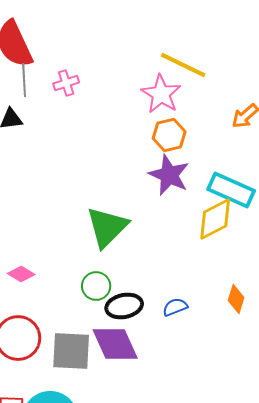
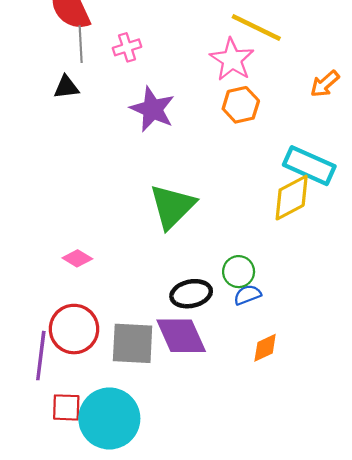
purple star: (169, 175) -> (152, 109), moved
green circle: (96, 286) -> (239, 272), moved
orange diamond: (236, 299) -> (265, 348), moved, turned 48

